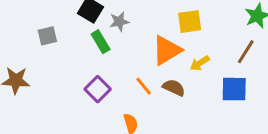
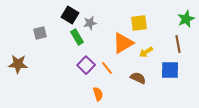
brown line: (246, 52) -> (178, 44), turned -42
brown semicircle: (174, 88) -> (138, 78), moved
purple square: (98, 89) -> (86, 65), moved

